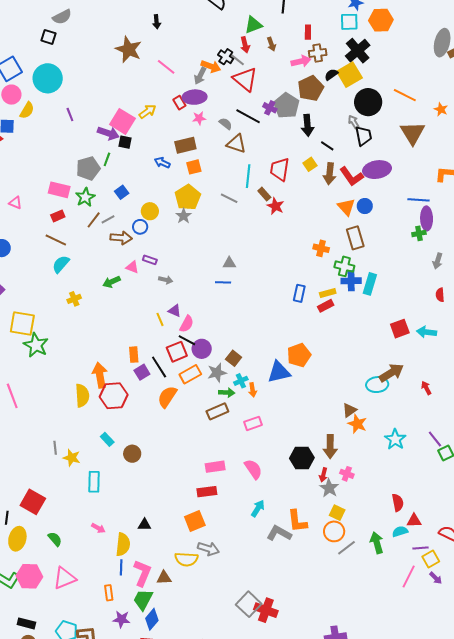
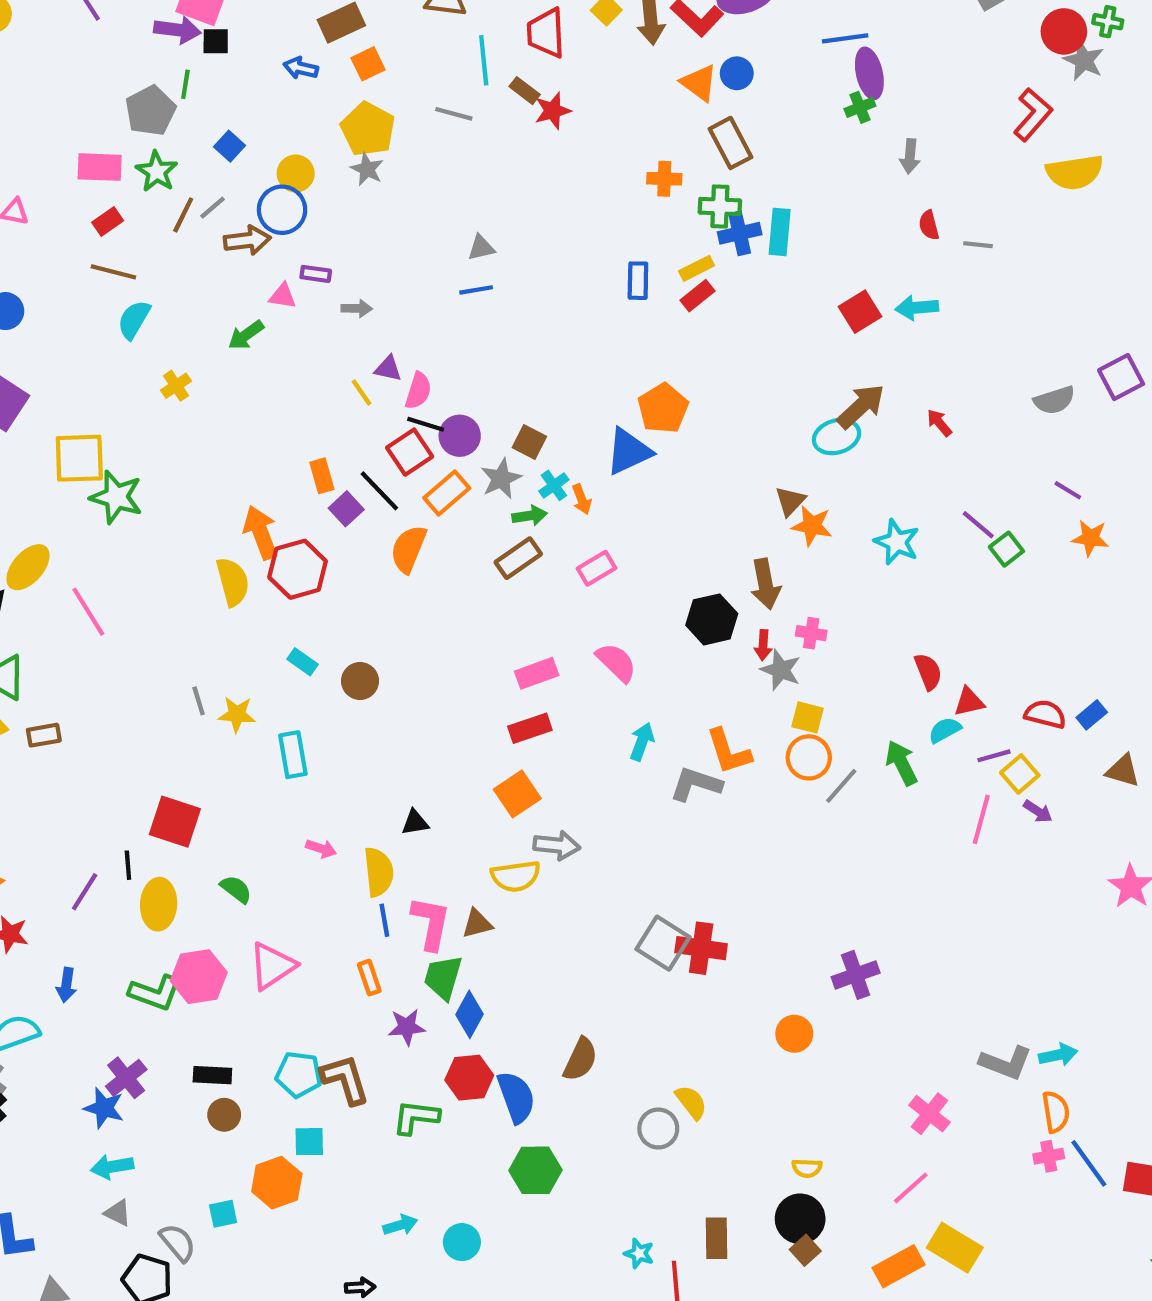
red star: (275, 206) -> (553, 111), turned -30
blue circle: (140, 227) -> (282, 210), size x1.5

